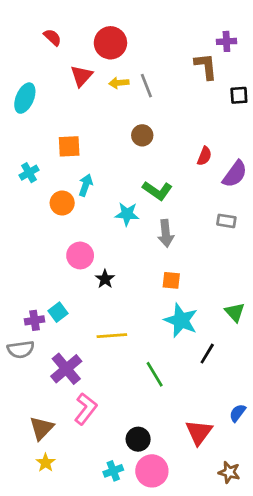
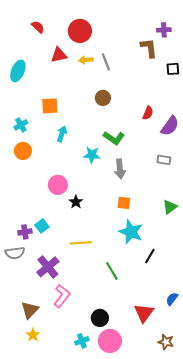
red triangle: (81, 76) -> (59, 55), turned 36
orange circle: (62, 203) -> (23, 151), moved
green triangle: (235, 312) -> (170, 207), moved, turned 35

